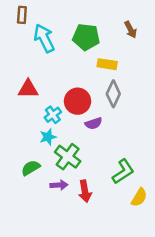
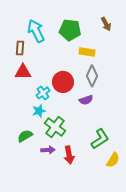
brown rectangle: (22, 15) -> (20, 48), moved
purple semicircle: (94, 123) -> (86, 100), moved

